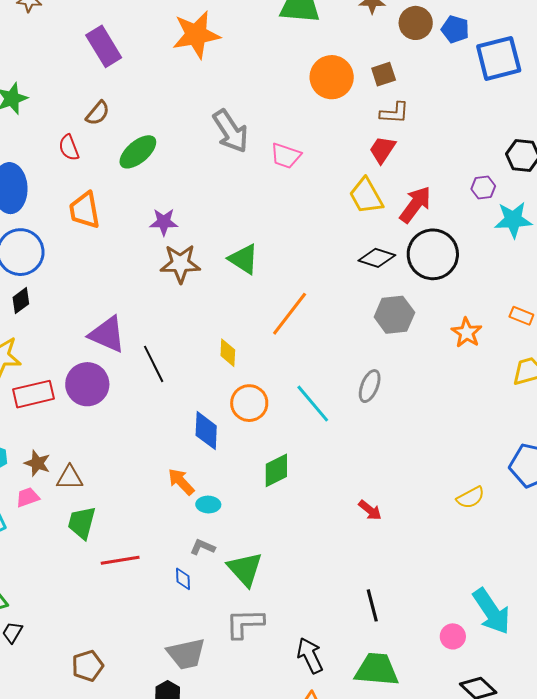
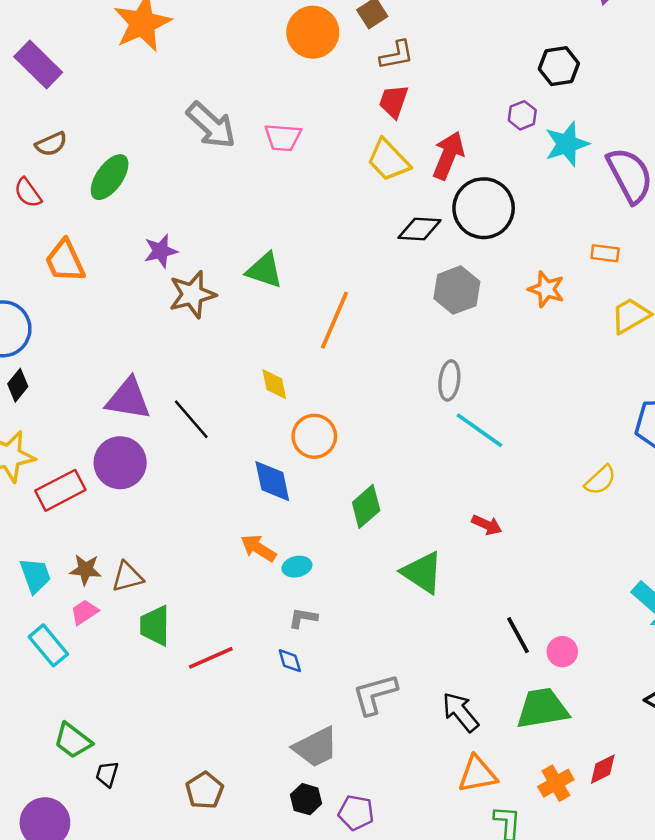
brown semicircle: (98, 113) -> (51, 144), turned 40
cyan line: (313, 404) -> (479, 430), moved
green triangle: (245, 569) -> (422, 572), moved
pink circle: (453, 636) -> (562, 652), moved

